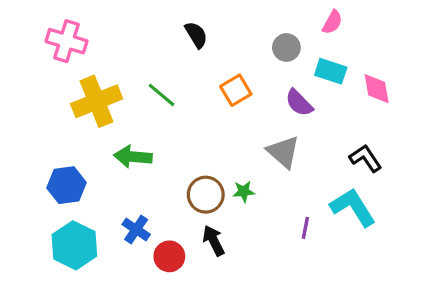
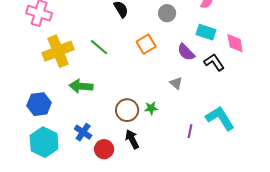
gray circle: (286, 47) -> (167, 13), moved
gray triangle: (283, 152) -> (176, 83), size x0.6
black L-shape: (366, 158) -> (214, 62), moved

